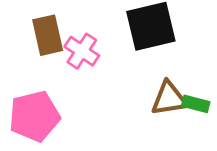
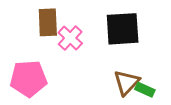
brown triangle: (169, 99) -> (127, 83), turned -48

